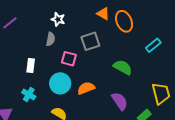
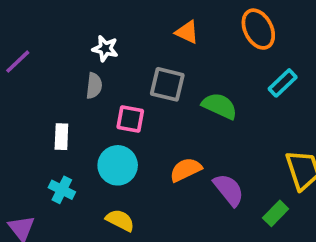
orange ellipse: (124, 21) -> (258, 29), moved
gray square: (90, 41) -> (167, 84), turned 36
green semicircle: (123, 67) -> (220, 106), moved
orange semicircle: (86, 88) -> (186, 170), moved

